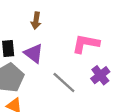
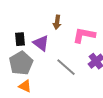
brown arrow: (36, 21) -> (57, 22), moved

